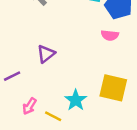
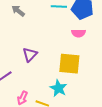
yellow square: (113, 88) -> (69, 64), moved

